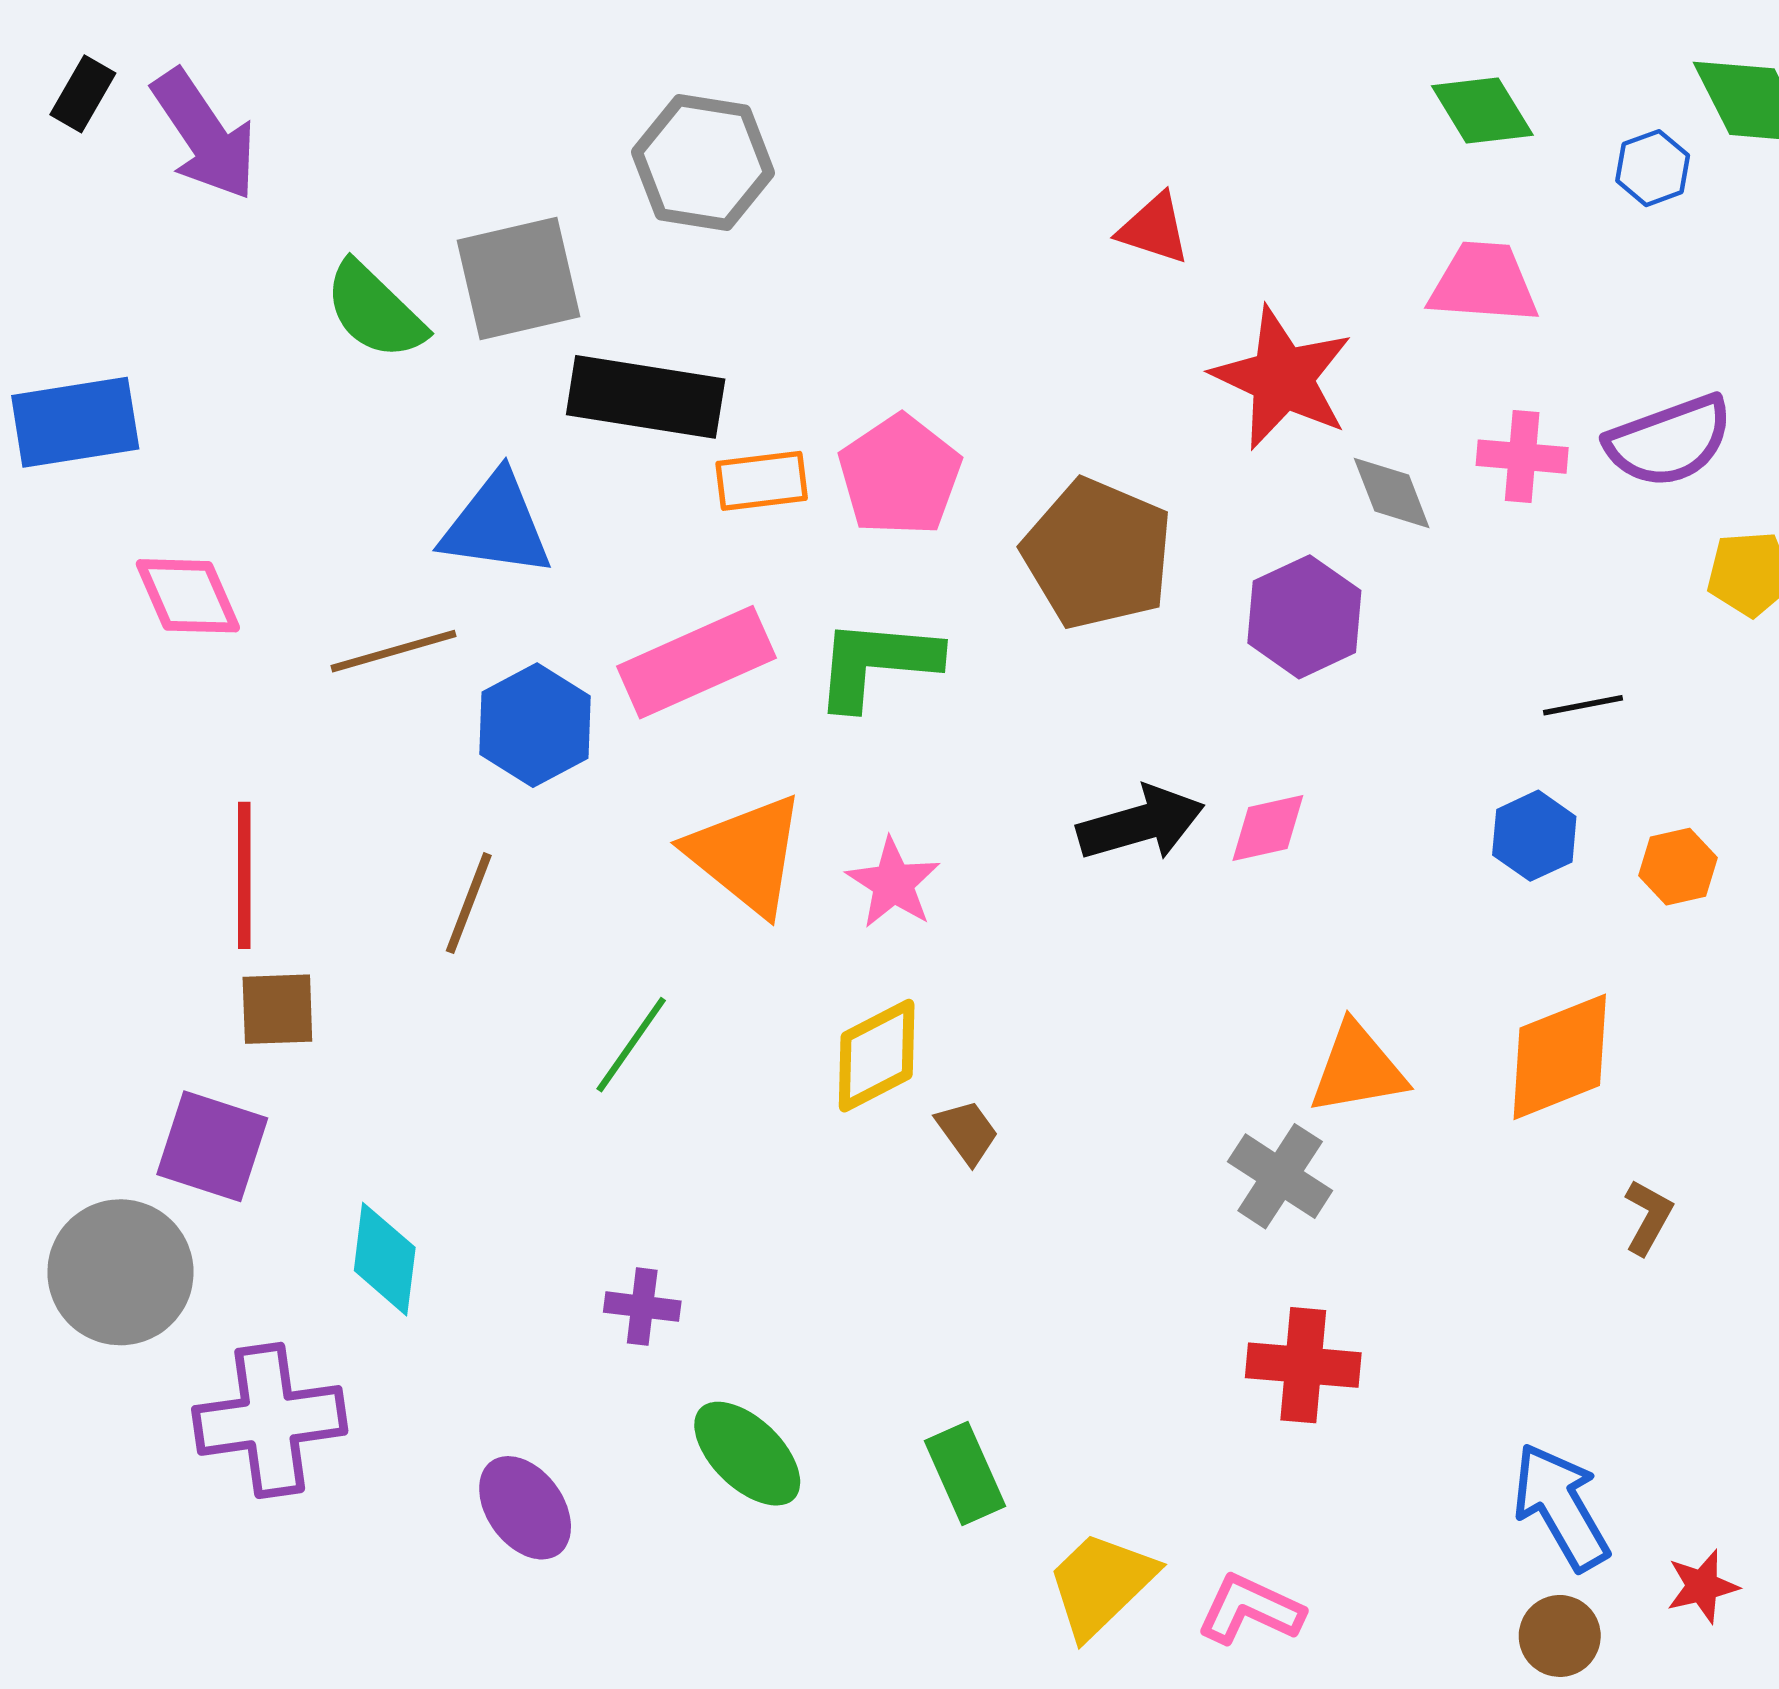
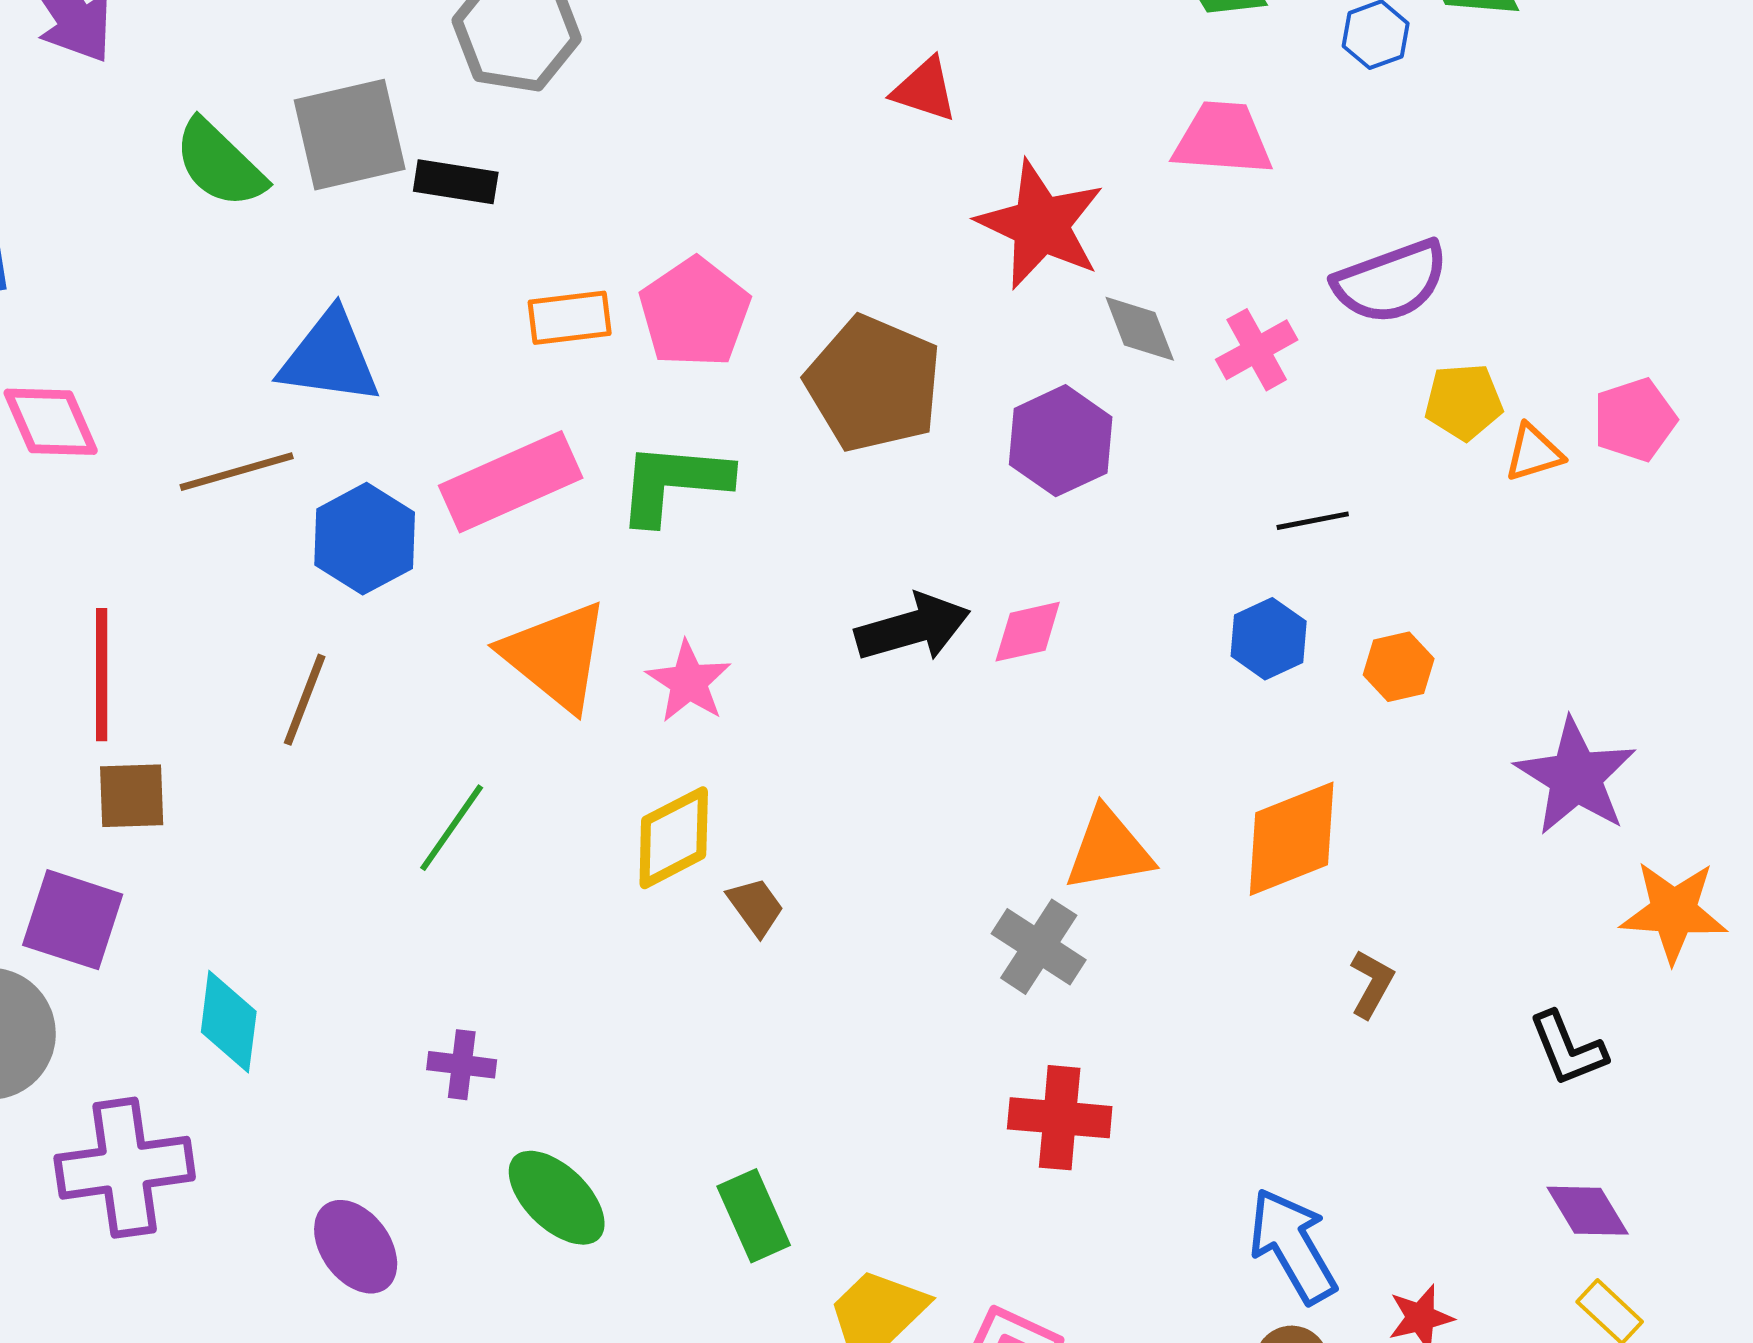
black rectangle: (646, 397) -> (456, 182), moved, size x0.6
pink cross: (1522, 457) -> (1257, 350), moved, turned -34

